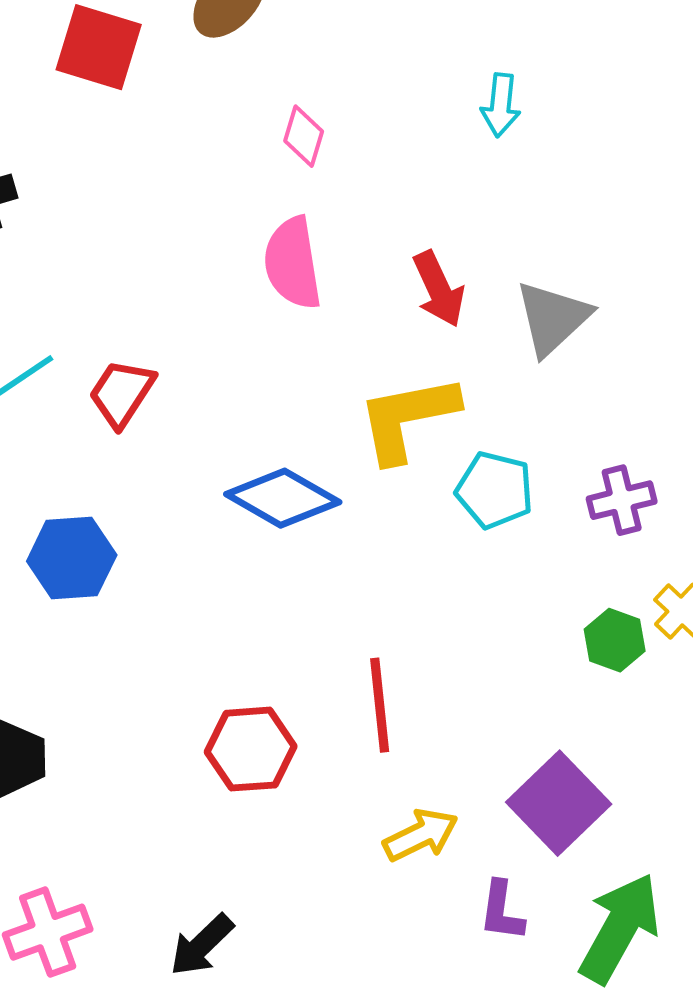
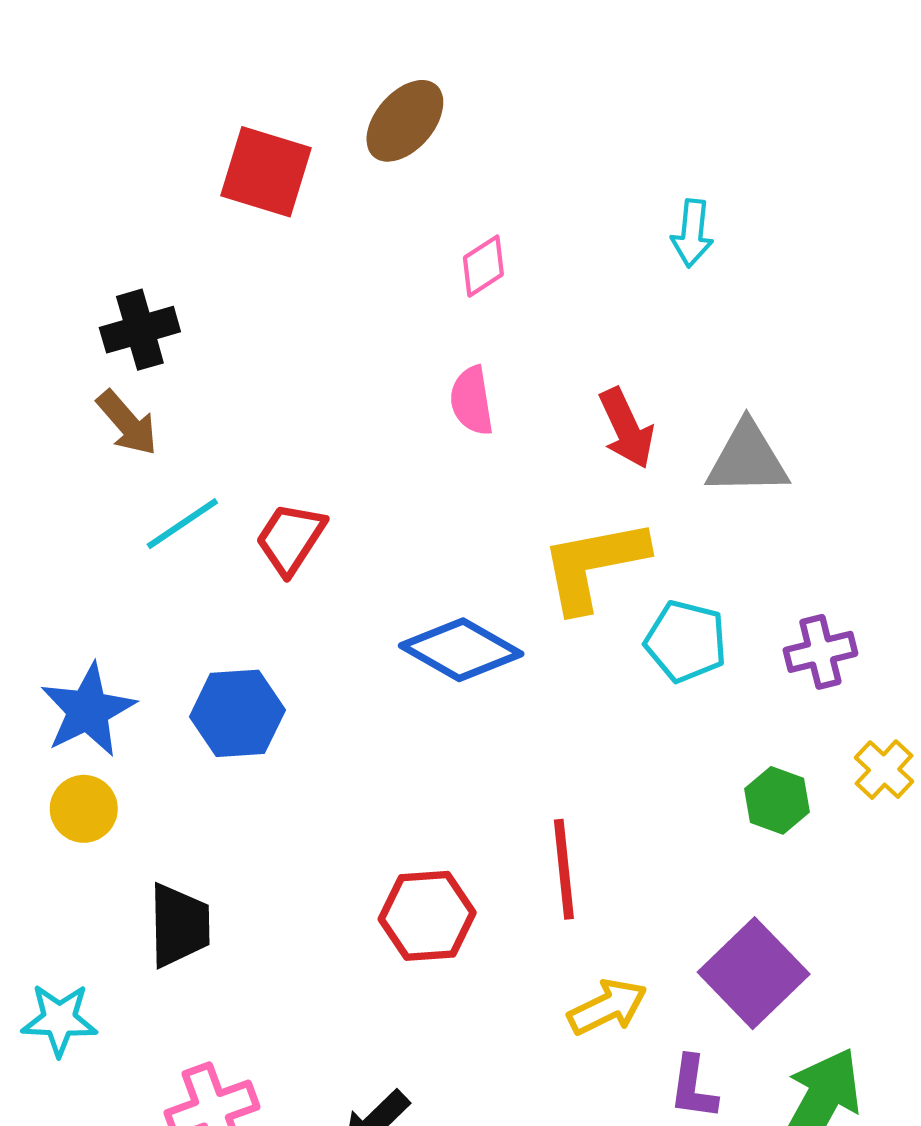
pink diamond: (304, 136) -> (483, 266), turned 40
pink semicircle: (293, 263) -> (472, 401), size x0.7
gray triangle: (553, 318) -> (747, 459), turned 42
green hexagon: (615, 640) -> (777, 800), moved

